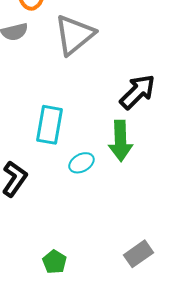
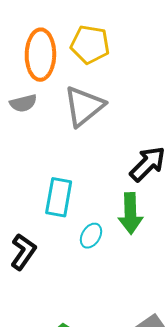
cyan ellipse: (81, 163) -> (91, 236), turned -30

